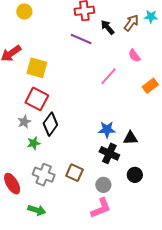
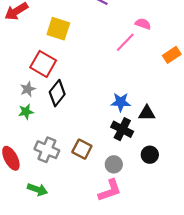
pink semicircle: (134, 56) -> (143, 24), moved, turned 144
yellow square: (37, 68) -> (58, 29), moved
green star: (34, 143) -> (26, 112), moved

